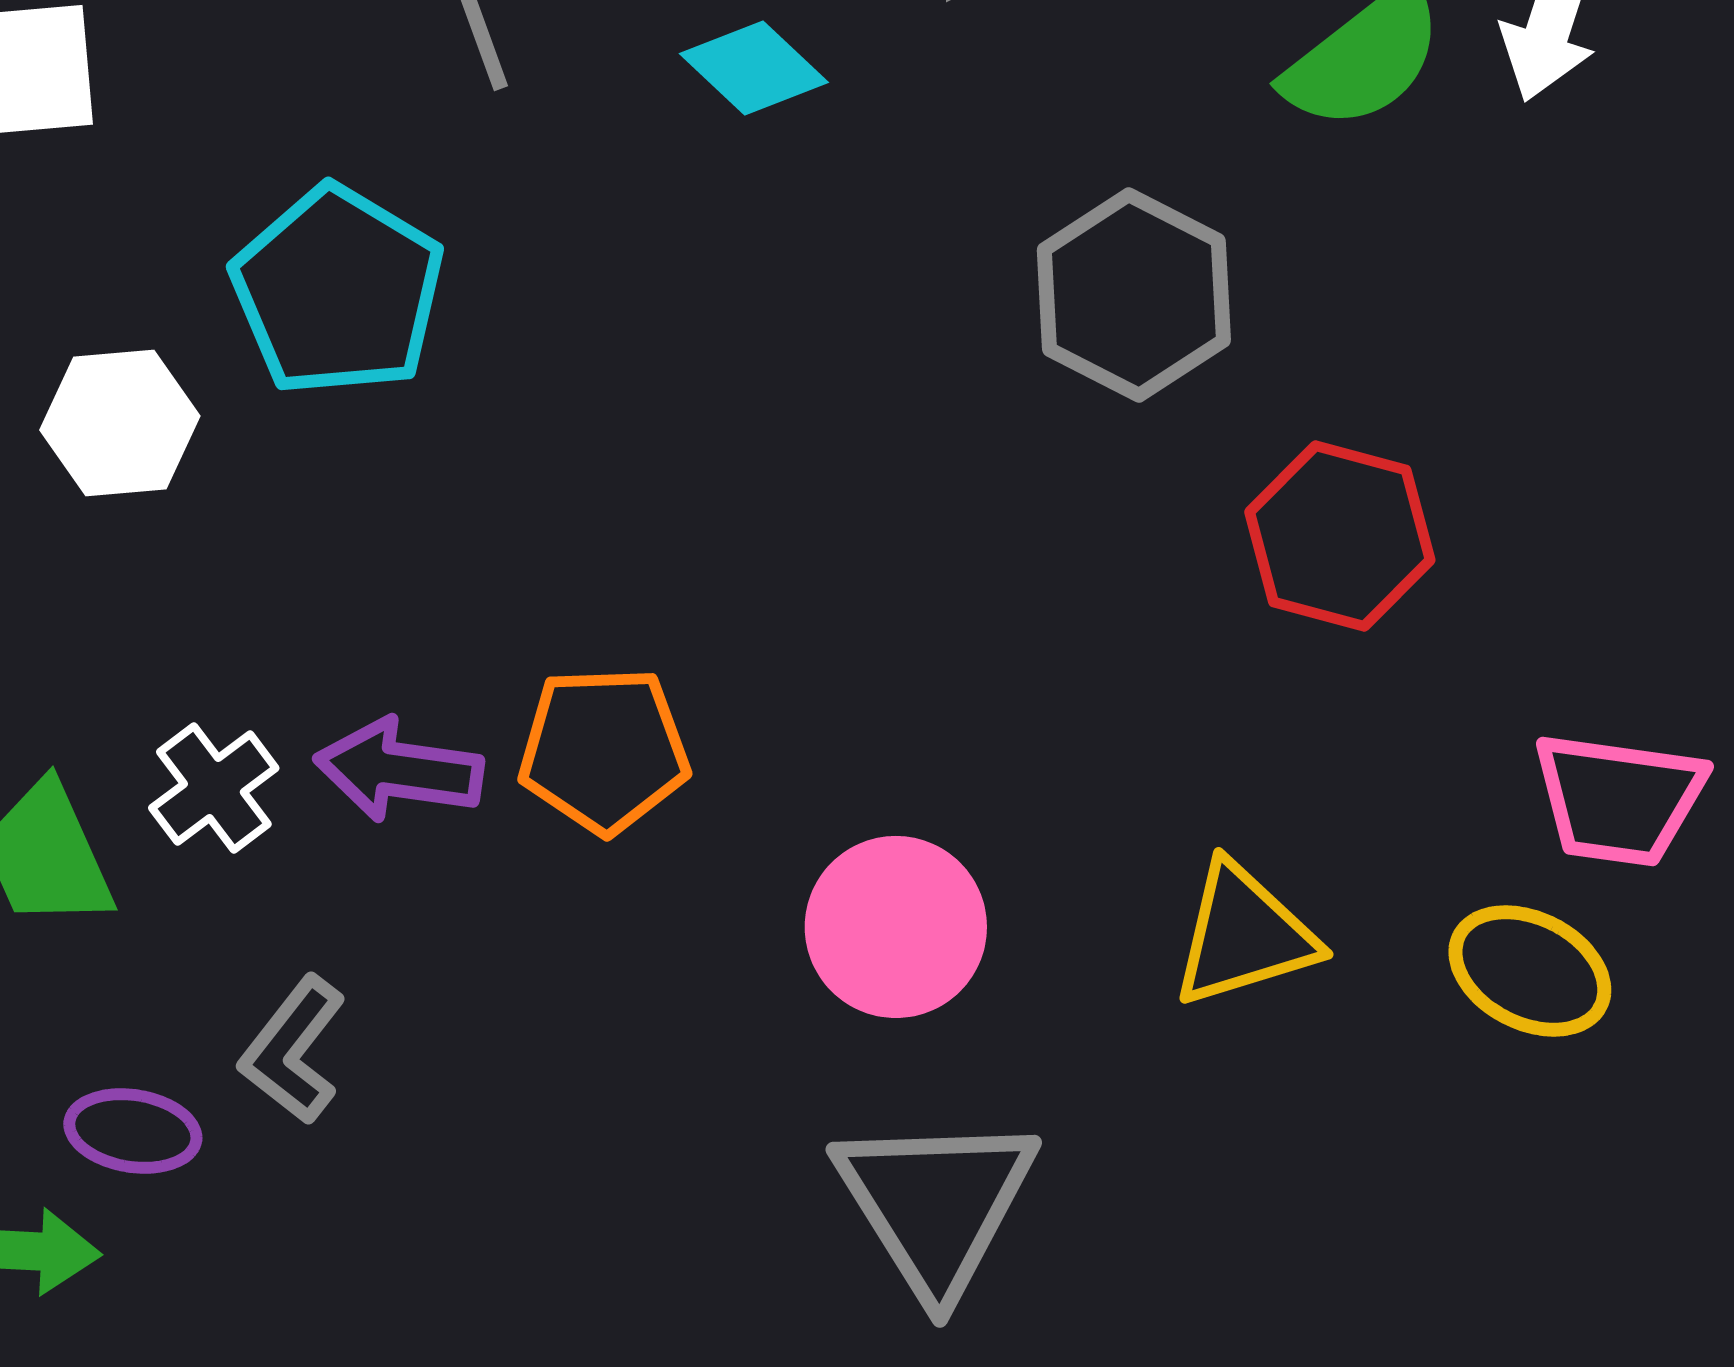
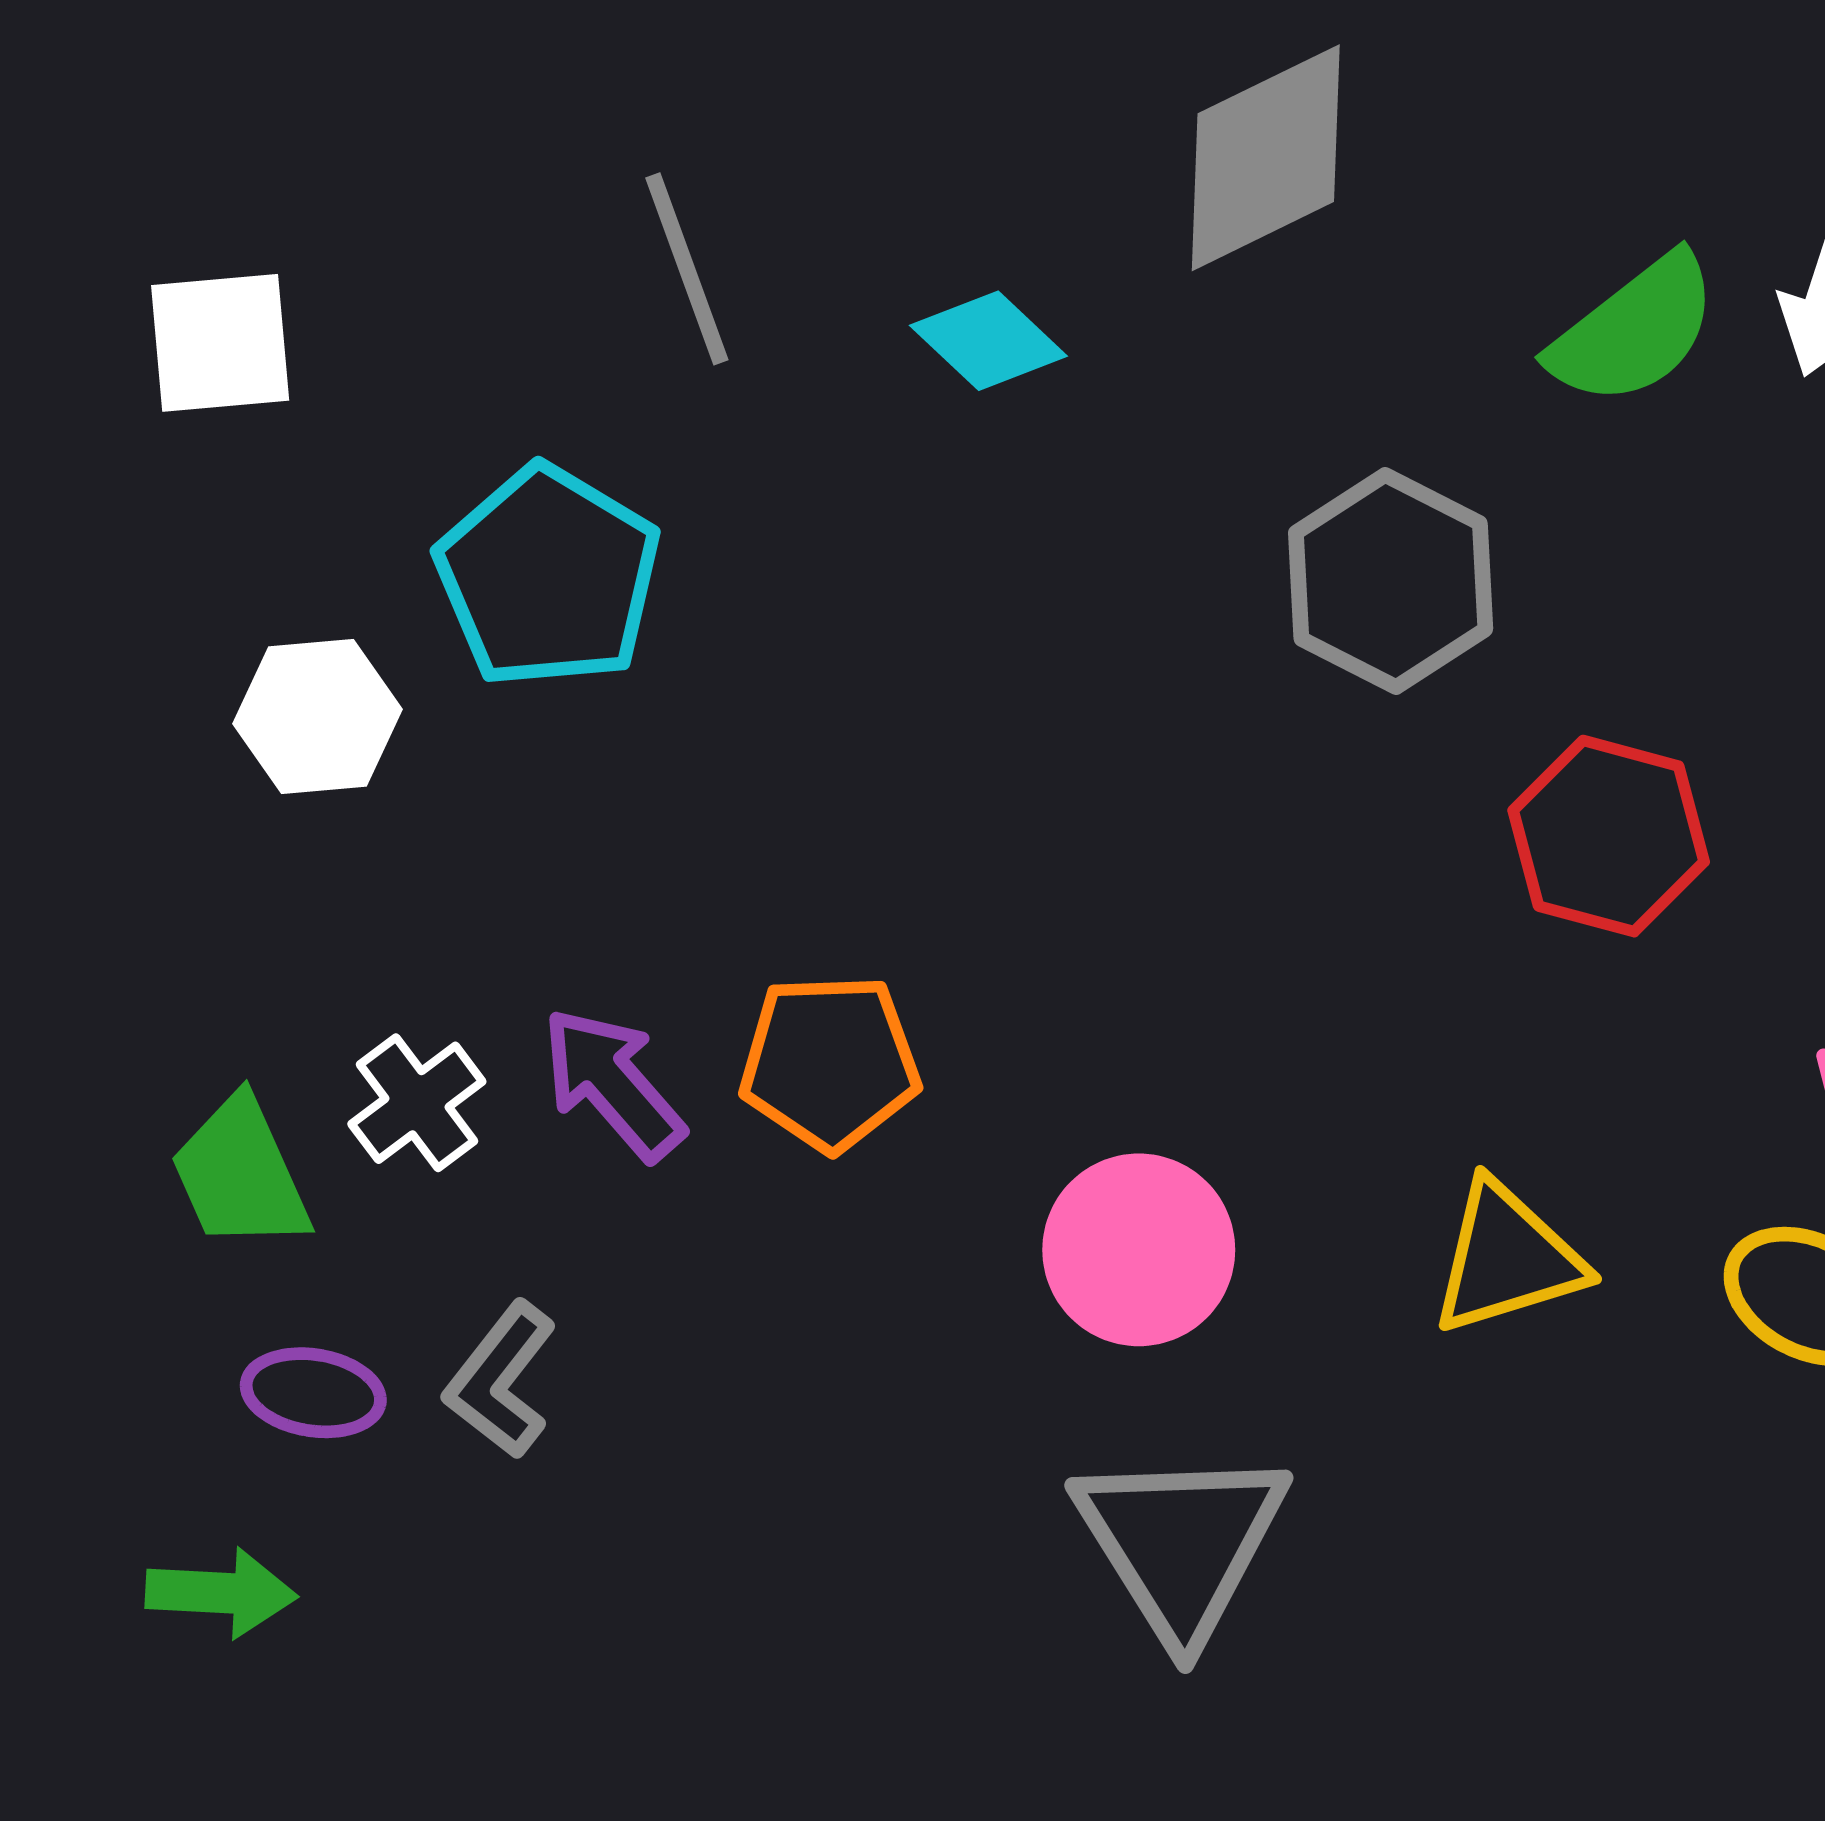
purple arrow: (399, 770) -> (613, 1084), turned 41
purple ellipse: (133, 1131) -> (313, 1393), moved

